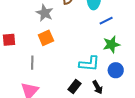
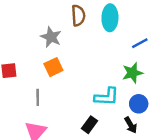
blue line: (106, 21) -> (140, 43), moved
black arrow: (98, 87) -> (131, 125), moved

